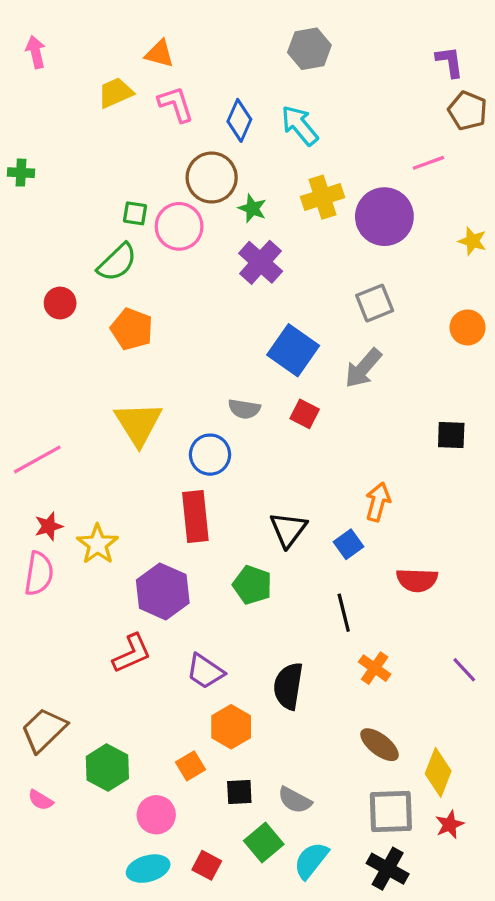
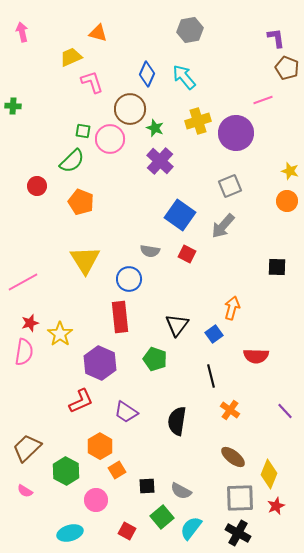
pink L-shape: (176, 104) -> (92, 82), moved
yellow star: (472, 241) -> (290, 171), moved
orange hexagon: (231, 727) -> (100, 446), moved
cyan ellipse: (148, 869) -> (70, 533), moved

